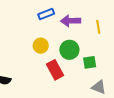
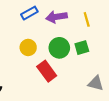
green square: (90, 62) -> (82, 48), moved

